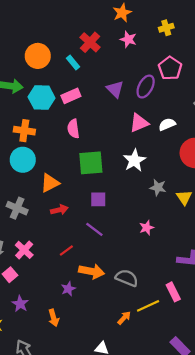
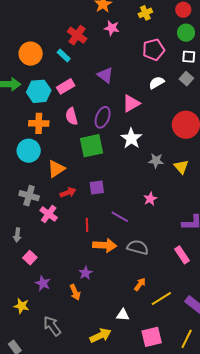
pink pentagon: (170, 68) -> (154, 50), turned 30
purple ellipse: (146, 87) -> (103, 117), moved
white semicircle: (167, 124) -> (157, 83), moved
orange cross: (24, 131) -> (39, 123), moved
purple square: (98, 199) -> (97, 188), moved
purple line: (94, 229) -> (120, 217), moved
pink cross: (24, 250) -> (49, 214), moved
red line: (66, 251) -> (87, 225), moved, turned -48
purple star: (68, 289) -> (85, 273), moved
yellow line: (148, 306) -> (161, 299), moved

